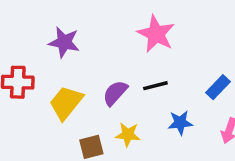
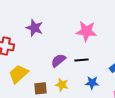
pink star: (156, 34) -> (86, 31), turned -30
yellow trapezoid: (66, 103) -> (18, 74), moved

